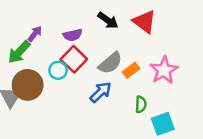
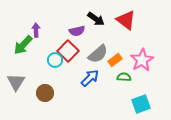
purple arrow: (35, 34) -> (36, 30), turned -40
purple semicircle: (73, 35) -> (77, 31), moved
brown circle: (28, 85) -> (45, 93), moved, size x0.7
green semicircle: (141, 104) -> (124, 77), moved, turned -88

